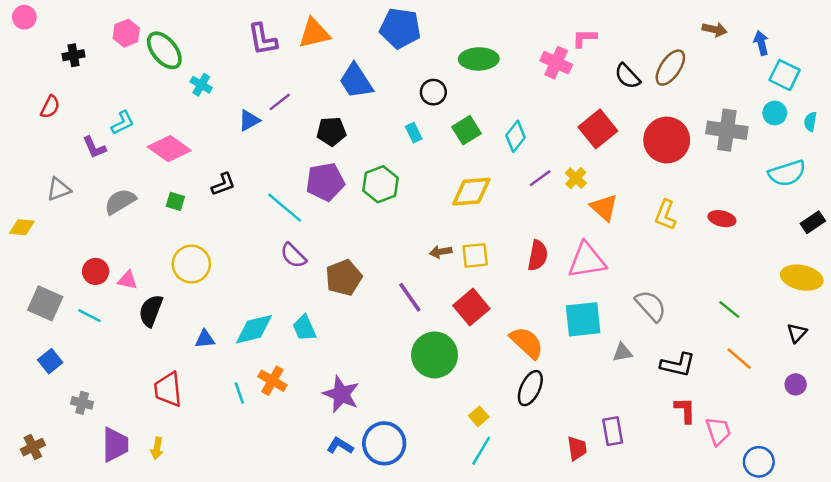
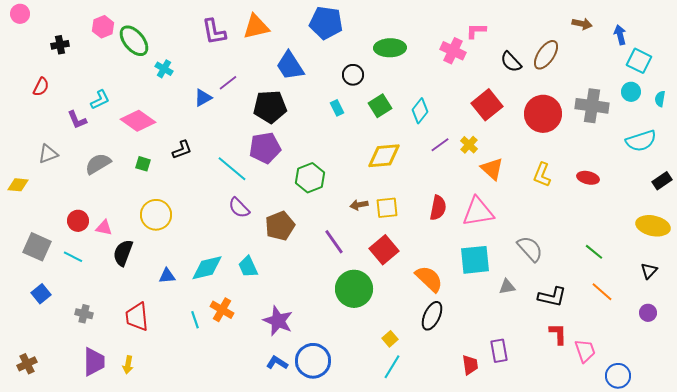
black pentagon: (331, 131) -> (270, 107), size x1.4
green hexagon: (380, 184) -> (310, 178), moved
gray cross: (82, 403) -> (84, 314), moved

